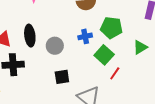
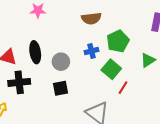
green pentagon: (111, 28) -> (118, 41), turned -30
black square: (62, 77) -> (61, 88), moved

